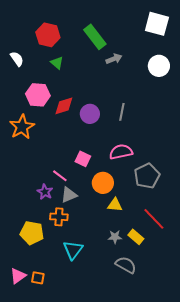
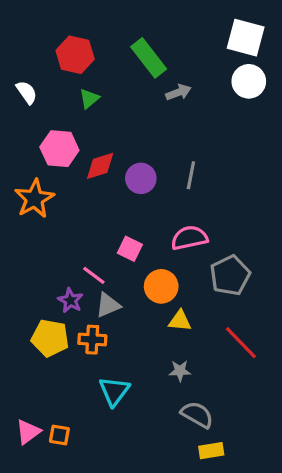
green triangle: (57, 63) -> (89, 99), turned 40
white circle: (159, 66) -> (249, 81), moved
yellow pentagon: (32, 233) -> (50, 338), moved
yellow rectangle: (136, 237) -> (211, 451), moved, turned -49

